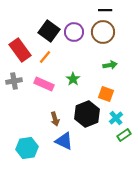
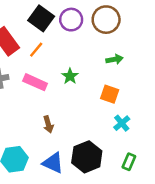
black hexagon: (87, 114) -> (87, 157), moved
green rectangle: (124, 135) -> (129, 162), moved, turned -32
blue triangle: (64, 141) -> (53, 163), moved

